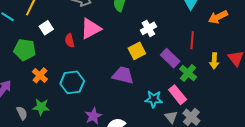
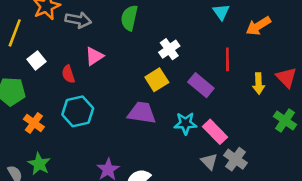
pink triangle: (91, 29) -> (94, 56), size x0.7
green cross: (188, 73) -> (285, 120), moved
cyan hexagon: (72, 82) -> (78, 111), moved
cyan star: (154, 99) -> (185, 123), moved
green star: (41, 107) -> (39, 164), turned 30

